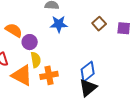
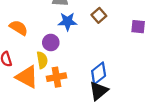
brown square: (99, 24) -> (99, 15), moved
purple circle: (30, 42) -> (51, 42), moved

